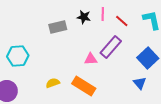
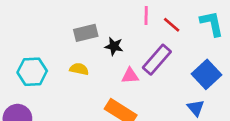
black star: (84, 17) -> (114, 46), moved
yellow semicircle: (53, 83) -> (79, 69), moved, turned 32

